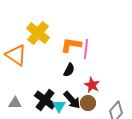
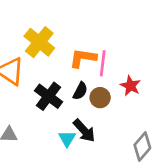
red star: (92, 85) -> (130, 86), moved
black cross: (45, 100) -> (49, 96), moved
brown circle: (88, 103) -> (100, 98), moved

